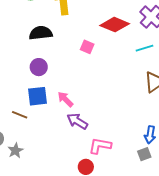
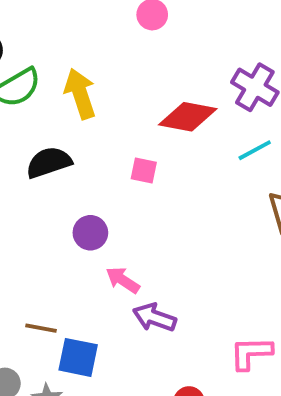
purple circle: (39, 67) -> (90, 233), moved
blue square: (38, 96) -> (78, 357), moved, turned 30
pink L-shape: (100, 146) -> (251, 353), moved

